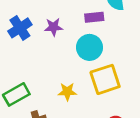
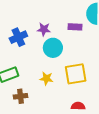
blue cross: (20, 28) -> (18, 37), moved
cyan circle: (89, 47) -> (53, 48), moved

